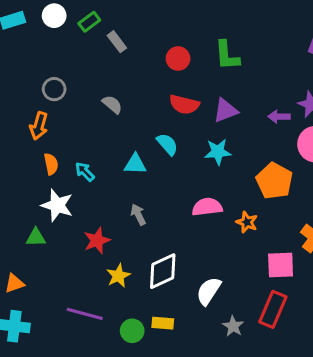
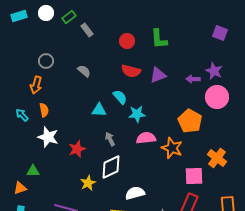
cyan star: (218, 152) -> (137, 114), moved
cyan arrow: (85, 172) -> (22, 115), moved
gray arrow: (138, 215) -> (110, 139), moved
orange star: (247, 222) -> (172, 148), size x1.5
green triangle: (36, 237) -> (33, 171), moved
red star: (97, 241) -> (77, 149), moved
white diamond: (163, 271) -> (111, 167), moved
white semicircle: (209, 291) -> (135, 193), moved, turned 42

